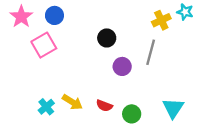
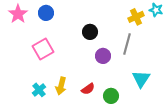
pink square: (44, 45) -> (43, 49), moved
yellow arrow: (72, 102) -> (61, 86), turned 72
red semicircle: (104, 106) -> (88, 89), turned -56
cyan triangle: (173, 108) -> (141, 79), moved

